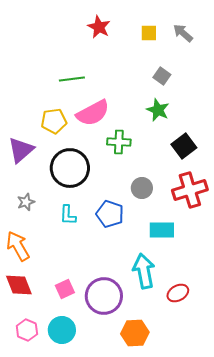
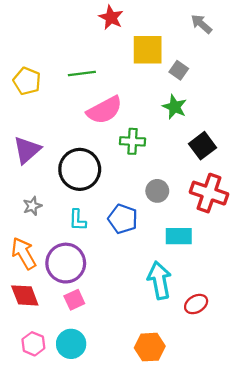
yellow square: (149, 33) -> (148, 50), moved, size x1.8
yellow pentagon: (54, 121) -> (27, 81), moved, turned 30
red cross: (190, 190) -> (209, 193), turned 36
purple circle: (104, 296) -> (66, 263), moved

